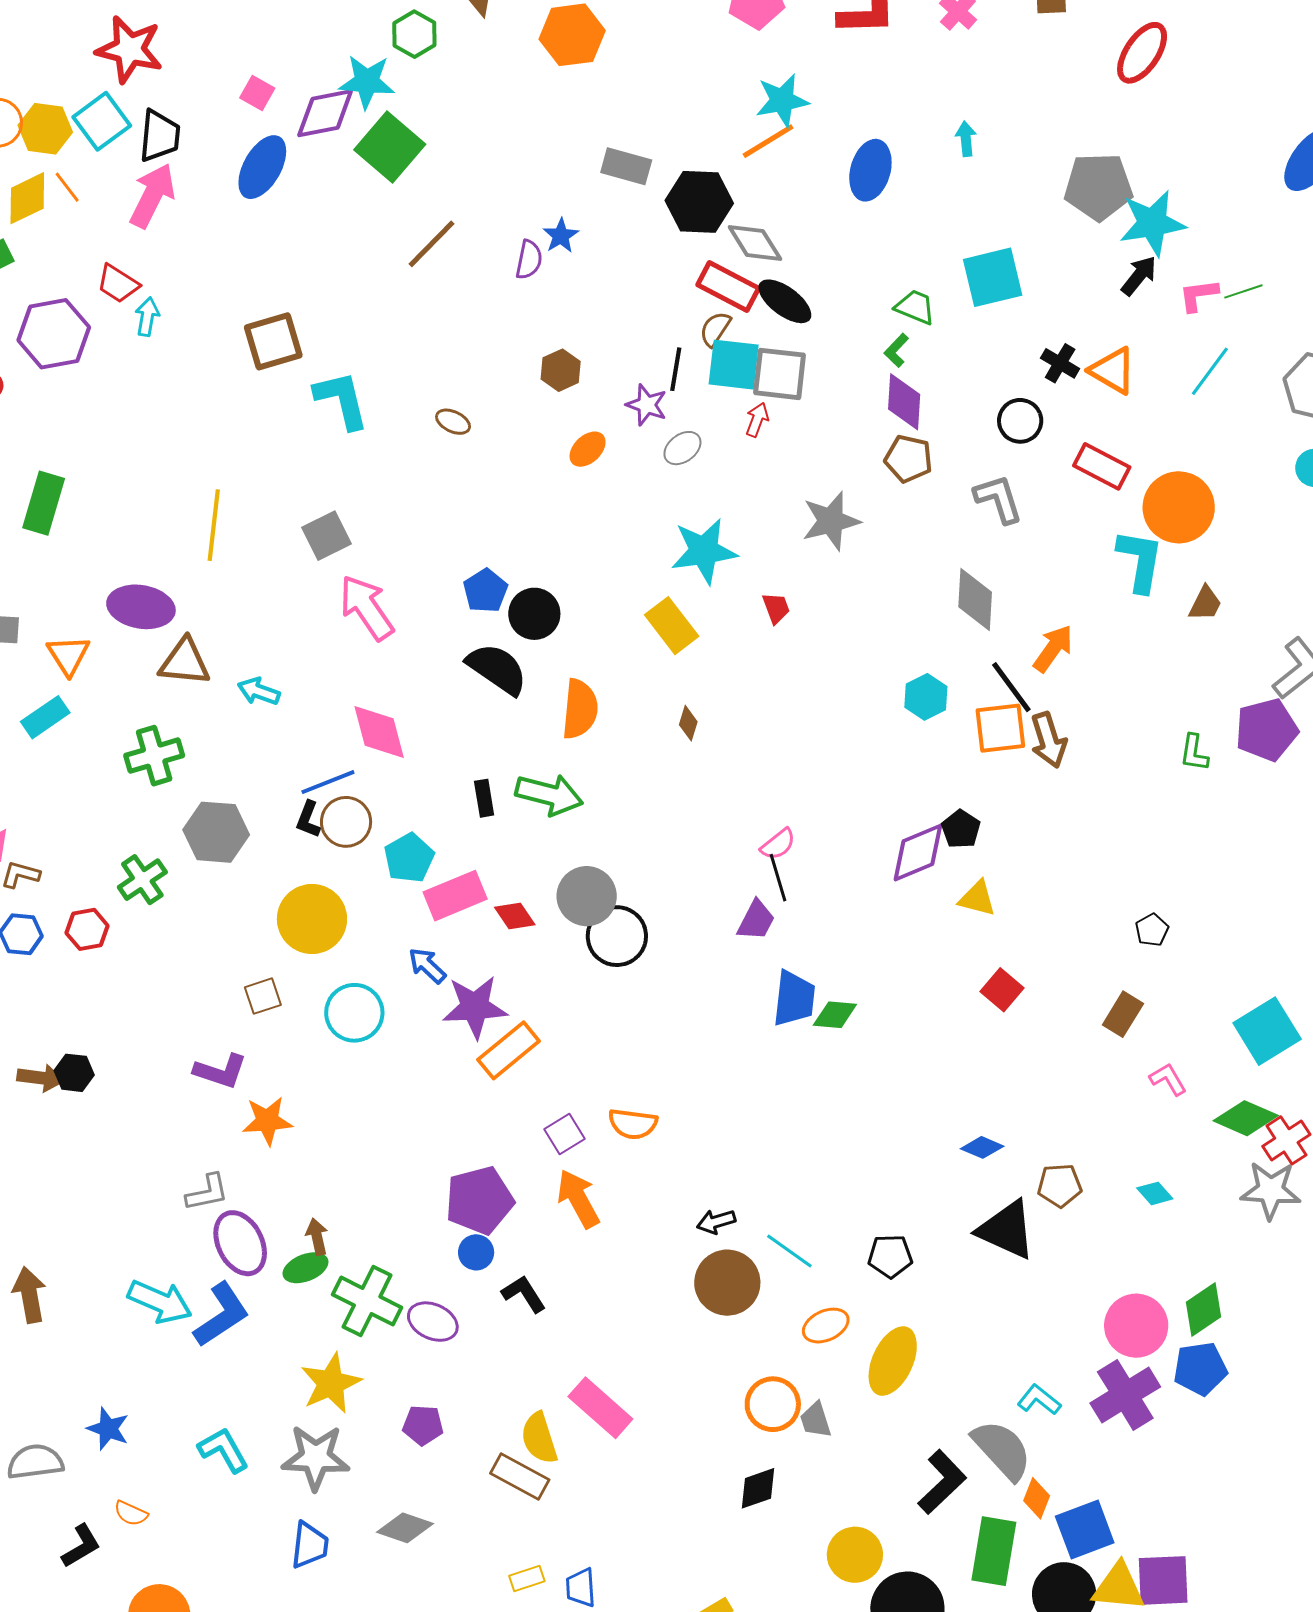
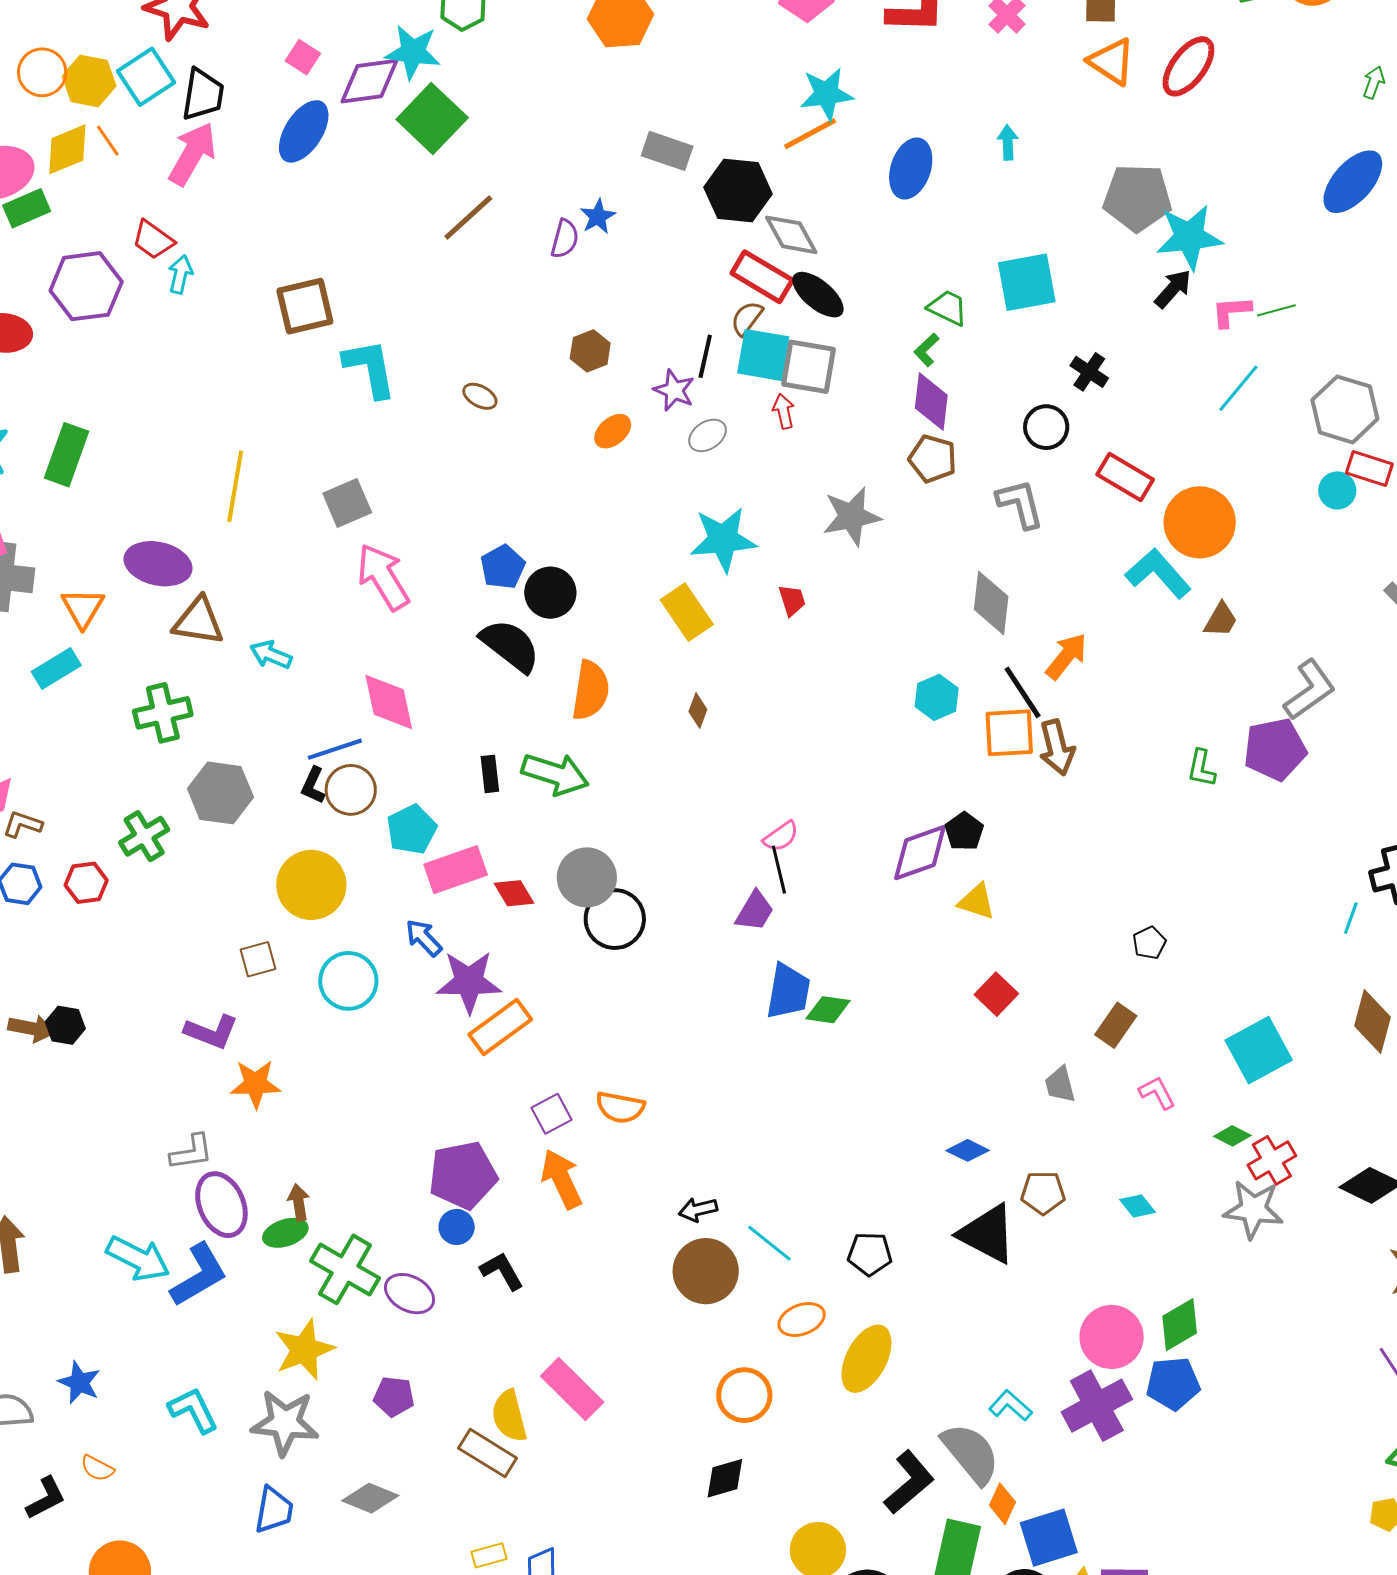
orange triangle: (1113, 371) -> (1112, 61), moved
red arrow: (757, 420) -> (784, 411), turned -36
cyan L-shape: (1140, 561) -> (1158, 573), turned -54
green diamond: (1246, 1118) -> (1232, 1136), size x0.6
gray trapezoid: (816, 1420) -> (1060, 1085), moved

